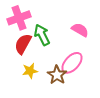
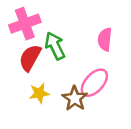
pink semicircle: (80, 30) -> (105, 39), turned -114

